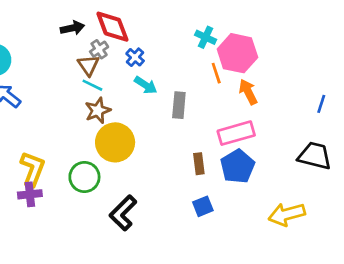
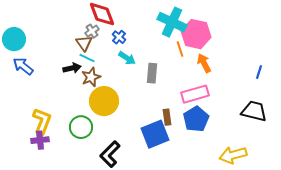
black arrow: (72, 28) -> (72, 68), moved
cyan cross: (206, 37) -> (172, 22), size x1.8
blue square: (203, 206) -> (155, 134), moved, size x1.8

